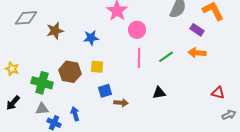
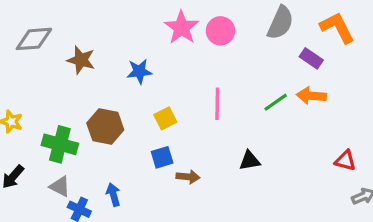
pink circle: (137, 30) -> (220, 31), moved
brown star: (55, 31) -> (81, 60), turned 30
green line: (166, 57) -> (276, 102), moved
yellow square: (97, 67) -> (165, 118), moved, turned -32
gray triangle: (42, 109) -> (60, 187), turned 32

